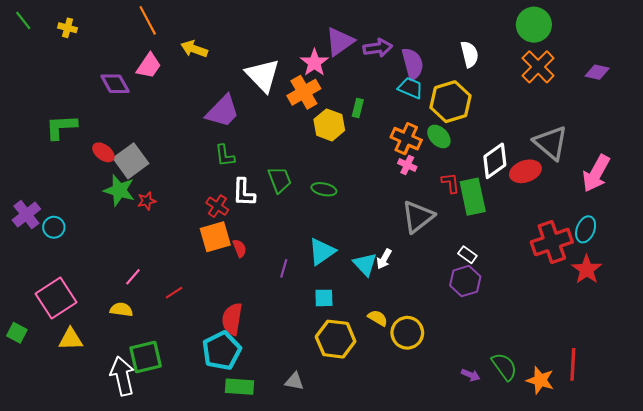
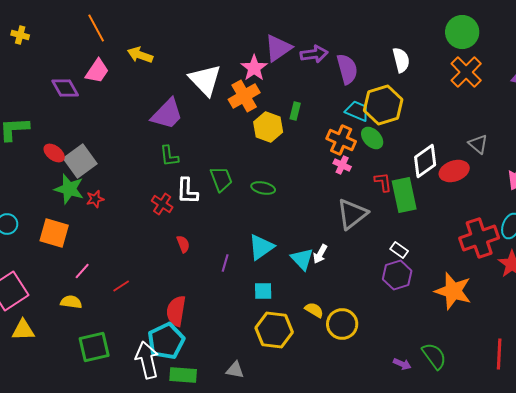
cyan trapezoid: (410, 88) -> (357, 111), moved
gray triangle: (551, 143) -> (478, 144), size x0.6
orange square: (215, 237) -> (54, 233), moved, turned 32
white arrow: (122, 376) -> (147, 360), moved
orange star: (540, 380) -> (453, 291), moved, size x1.4

